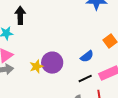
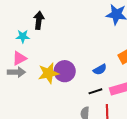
yellow star: (36, 66) -> (48, 73), size x1.5

